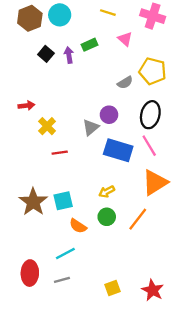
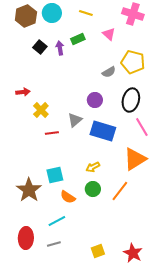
yellow line: (108, 13) -> (86, 13), moved
gray triangle: (91, 127) -> (75, 120), moved
pink line: (149, 146) -> (142, 127), moved
brown star: (33, 202) -> (29, 190), moved

